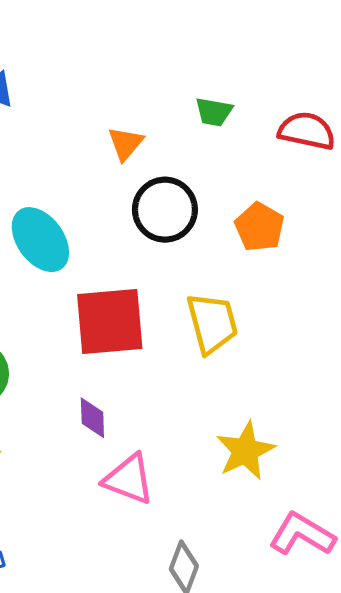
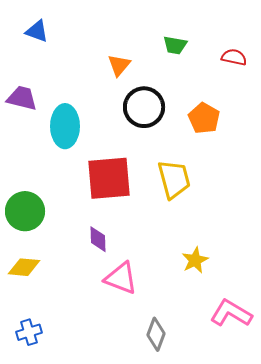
red semicircle: (307, 131) -> (234, 57), size x0.7
cyan ellipse: (40, 240) -> (65, 126), turned 36
yellow star: (245, 451) -> (195, 260), size x0.7

